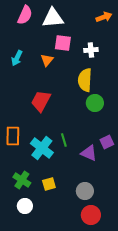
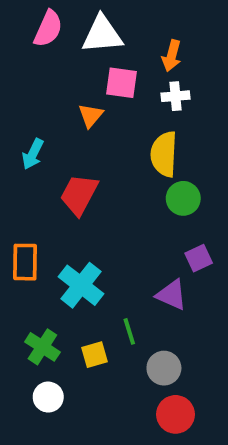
orange arrow: (104, 17) -> (172, 56), moved, turned 126
cyan arrow: (17, 58) -> (33, 154), moved
green line: (64, 140) -> (129, 331), moved
purple square: (107, 142) -> (199, 258), moved

